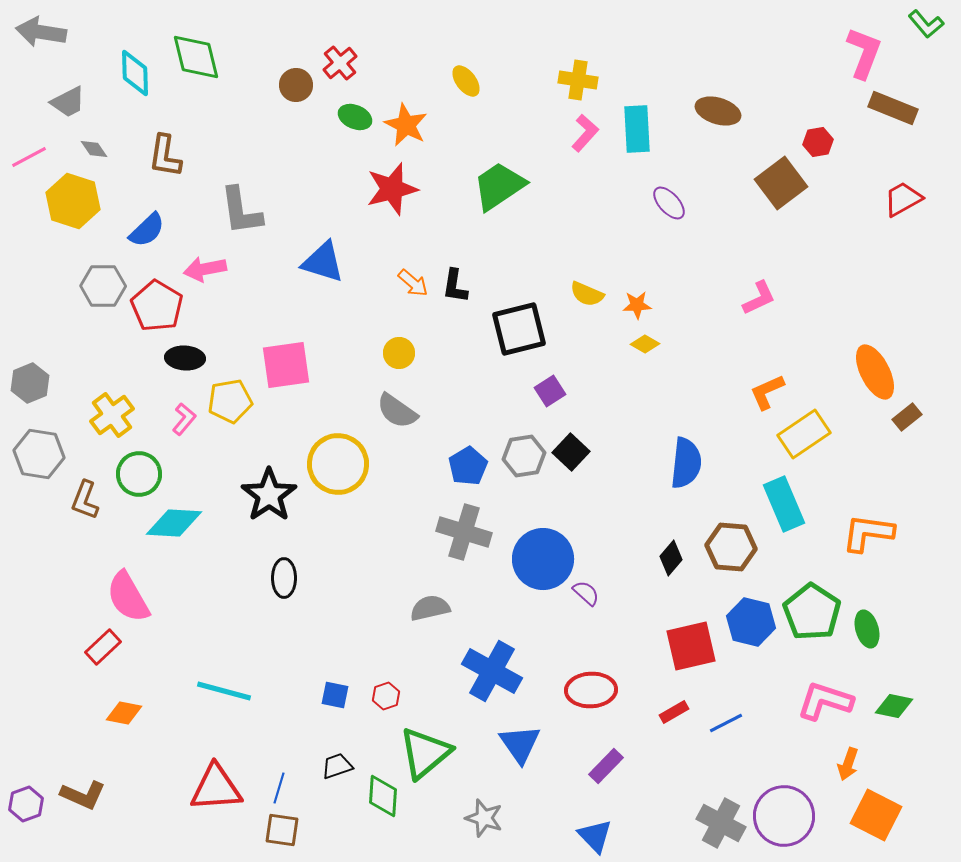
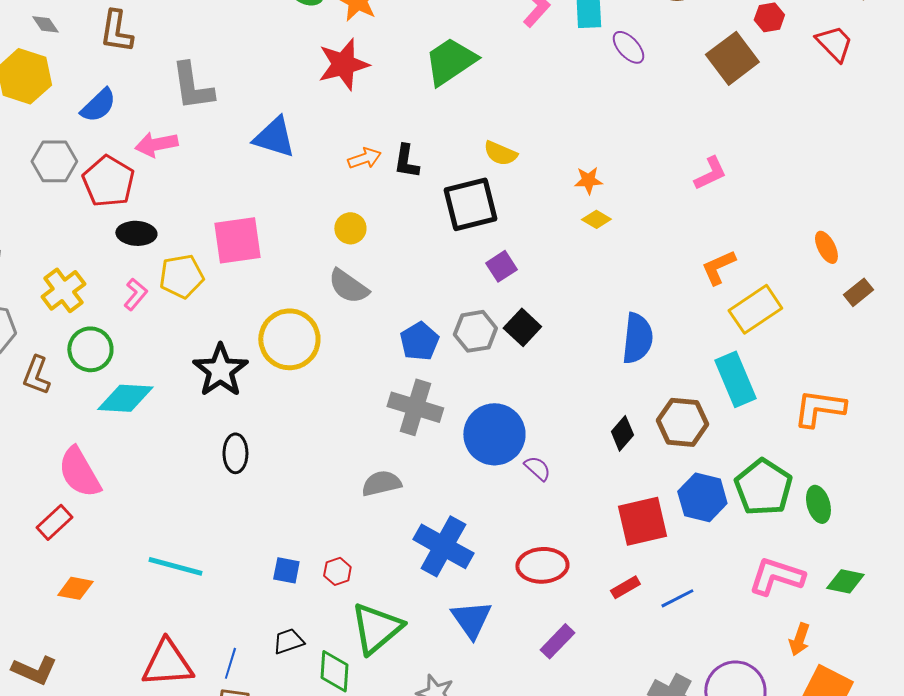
red trapezoid: (903, 199) -> (834, 43), moved, turned 75
purple ellipse: (669, 203) -> (628, 47), moved
orange arrow: (413, 283) -> (364, 158), turned -60
yellow semicircle: (587, 294) -> (500, 153), moved
orange ellipse: (875, 372) -> (826, 247), size x0.6

